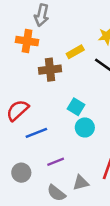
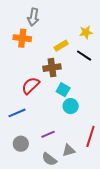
brown cross: (50, 70) -> (52, 68), moved
red semicircle: (17, 110) -> (31, 86), moved
blue line: (36, 133) -> (17, 113), moved

